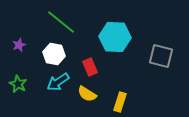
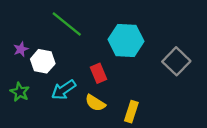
white hexagon: (54, 54) -> (43, 61), moved
gray square: (161, 56) -> (176, 61), turned 30

